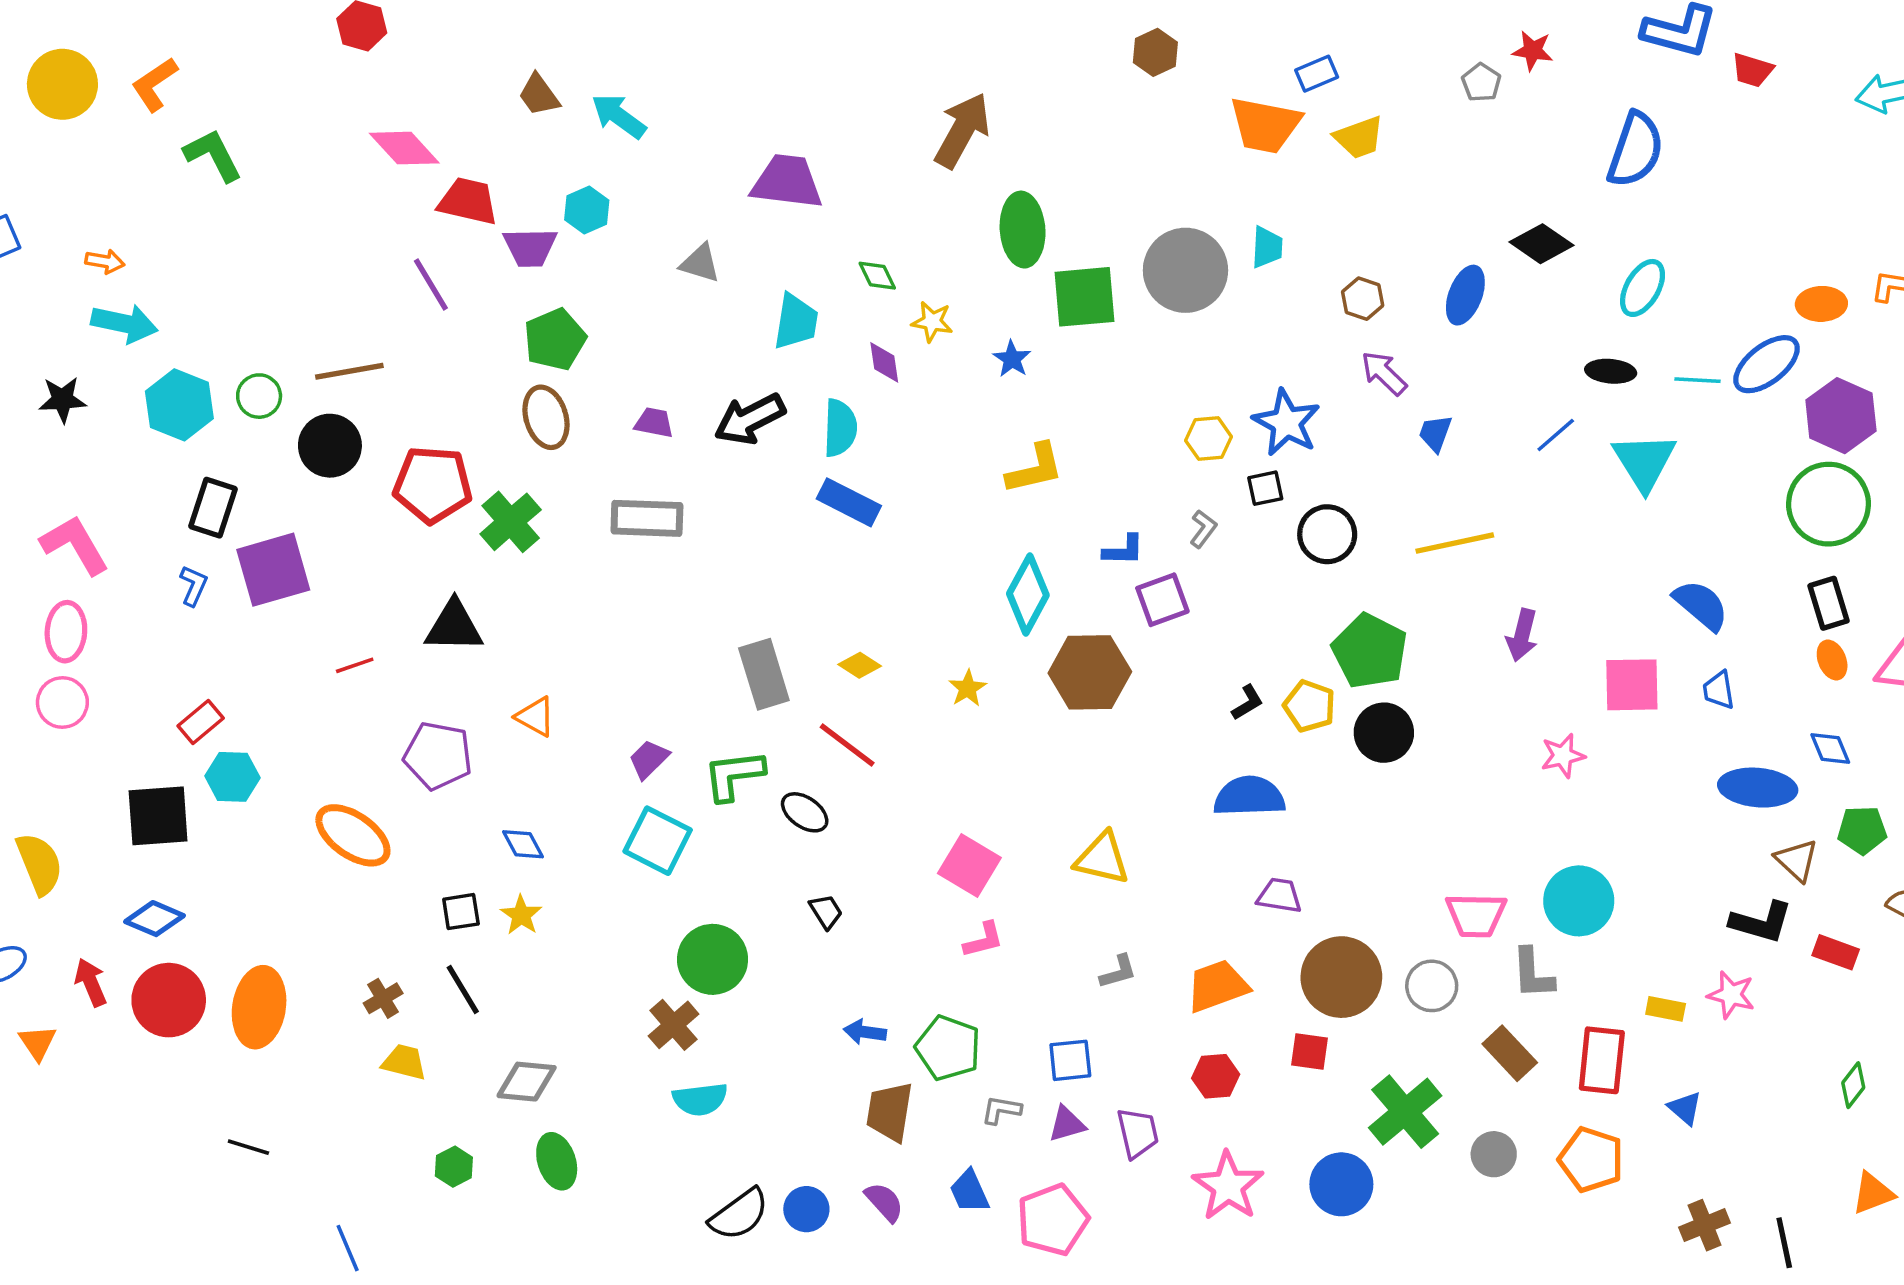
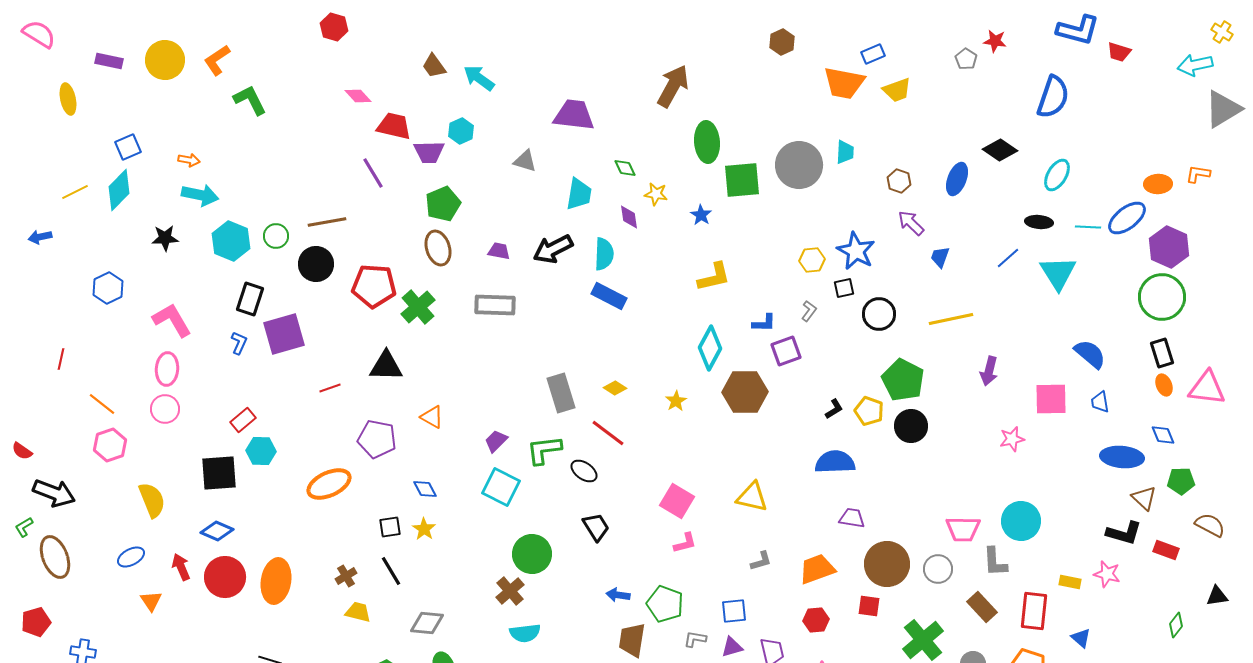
pink diamond: (404, 148) -> (358, 96), size x0.7
orange ellipse: (353, 835) -> (329, 484), turned -60
black trapezoid: (826, 912) -> (596, 527), size x1.4

